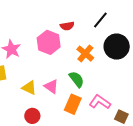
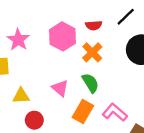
red semicircle: (67, 26) -> (94, 25), moved
orange cross: (85, 54) -> (92, 52), moved
yellow triangle: (29, 88) -> (21, 96), moved, turned -35

